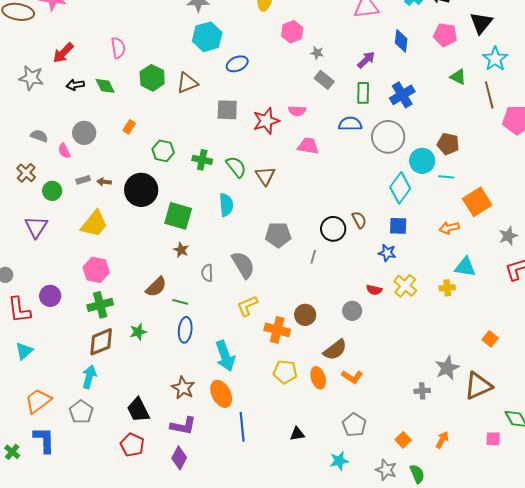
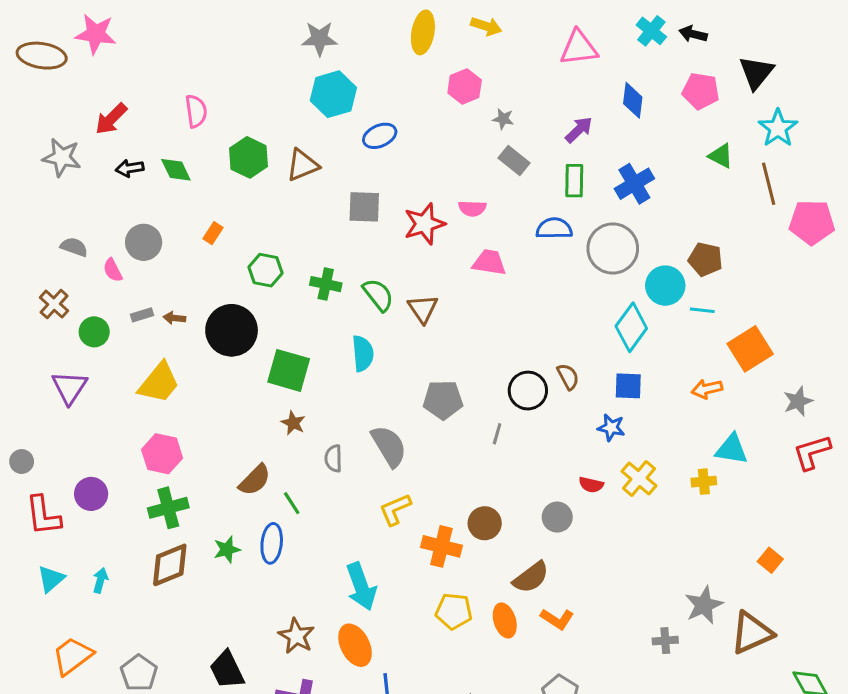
green line: (180, 302) -> (292, 503), turned 42
blue ellipse: (185, 330) -> (272, 543), moved
cyan arrow: (89, 377) -> (100, 580), moved, size x0.7

